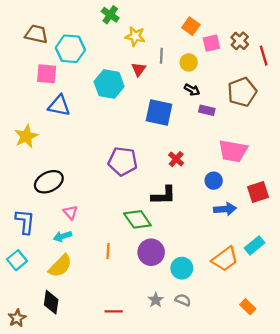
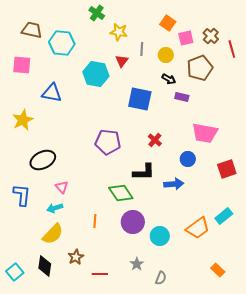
pink square: (47, 74) -> (22, 65), moved
brown pentagon: (242, 92) -> (200, 68), moved
blue arrow: (225, 209) -> (174, 184), moved
cyan square: (17, 260) -> (15, 272), moved
gray semicircle: (183, 300) -> (161, 278), moved, turned 88
brown star: (17, 318) -> (76, 257), moved

